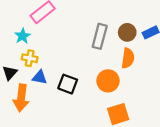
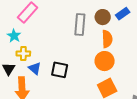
blue triangle: (40, 77) -> (35, 68), turned 40
orange circle: (108, 81) -> (105, 61), moved

